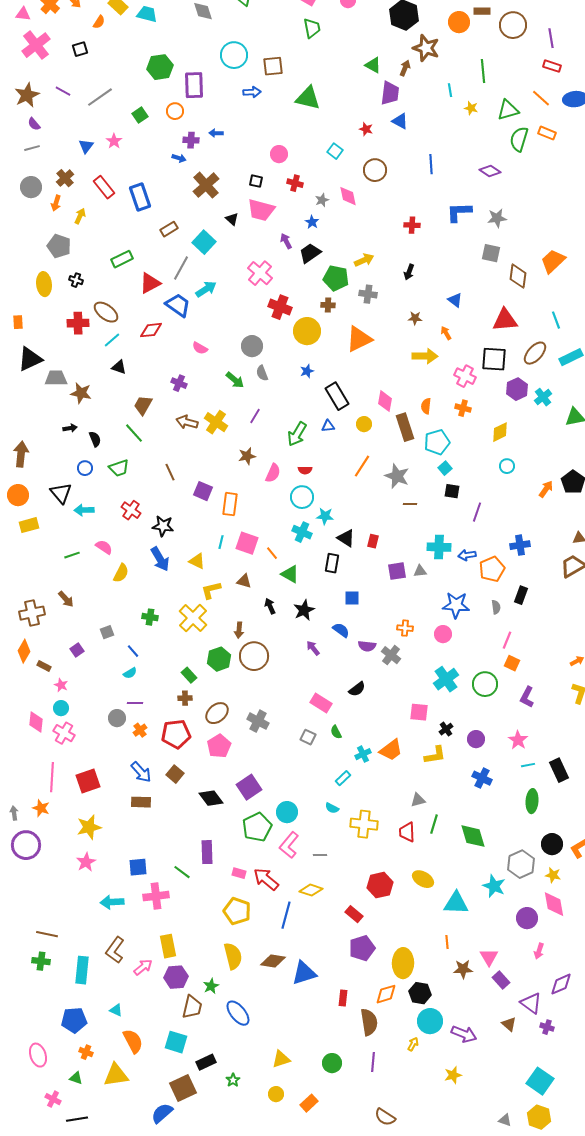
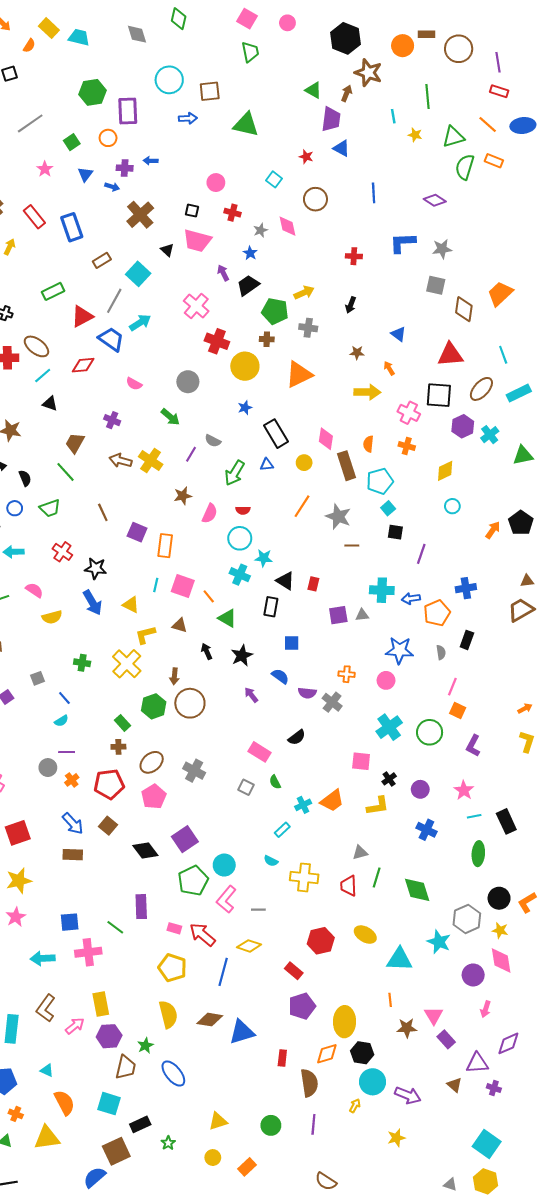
blue triangle: (86, 146) -> (85, 174), moved
gray semicircle: (262, 373) -> (213, 441), moved, turned -42
yellow semicircle: (121, 573) -> (52, 617), turned 48
purple triangle: (531, 1003) -> (477, 1063), turned -40

